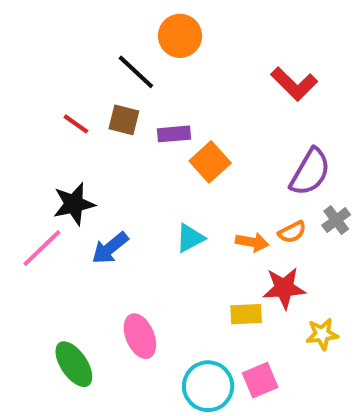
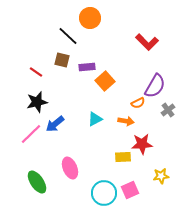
red line: (76, 124) -> (36, 72), moved
orange semicircle: (292, 232) -> (138, 103), moved
pink line: (42, 248) -> (31, 134), moved
yellow star: (322, 334) -> (161, 176), moved

